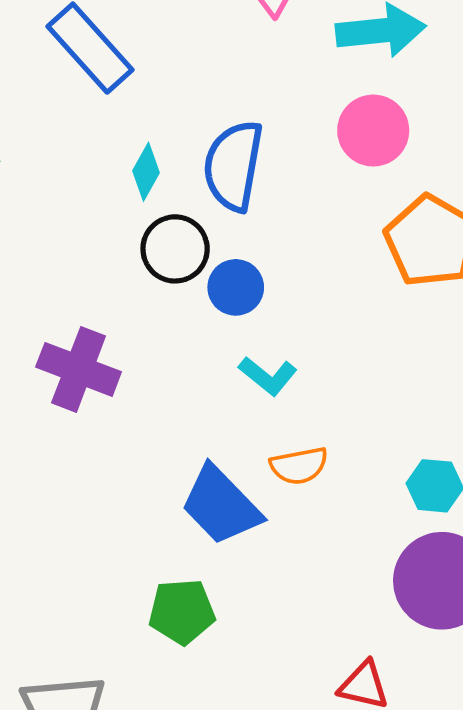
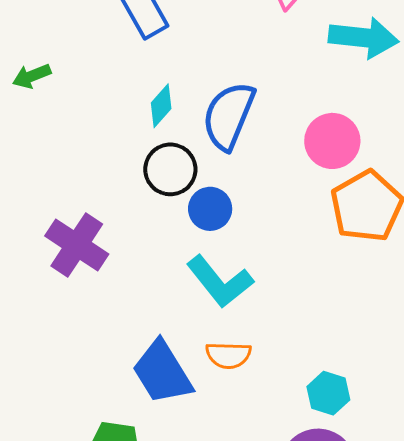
pink circle: (373, 131) -> (332, 141), moved
cyan L-shape: (268, 376) -> (220, 282), size x1.5

